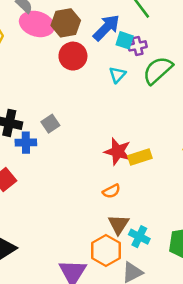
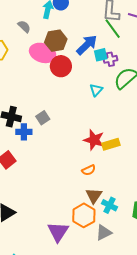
pink ellipse: (37, 24) -> (43, 53), moved
cyan square: (125, 40) -> (101, 55), turned -32
cyan triangle: (117, 75) -> (96, 90), moved

